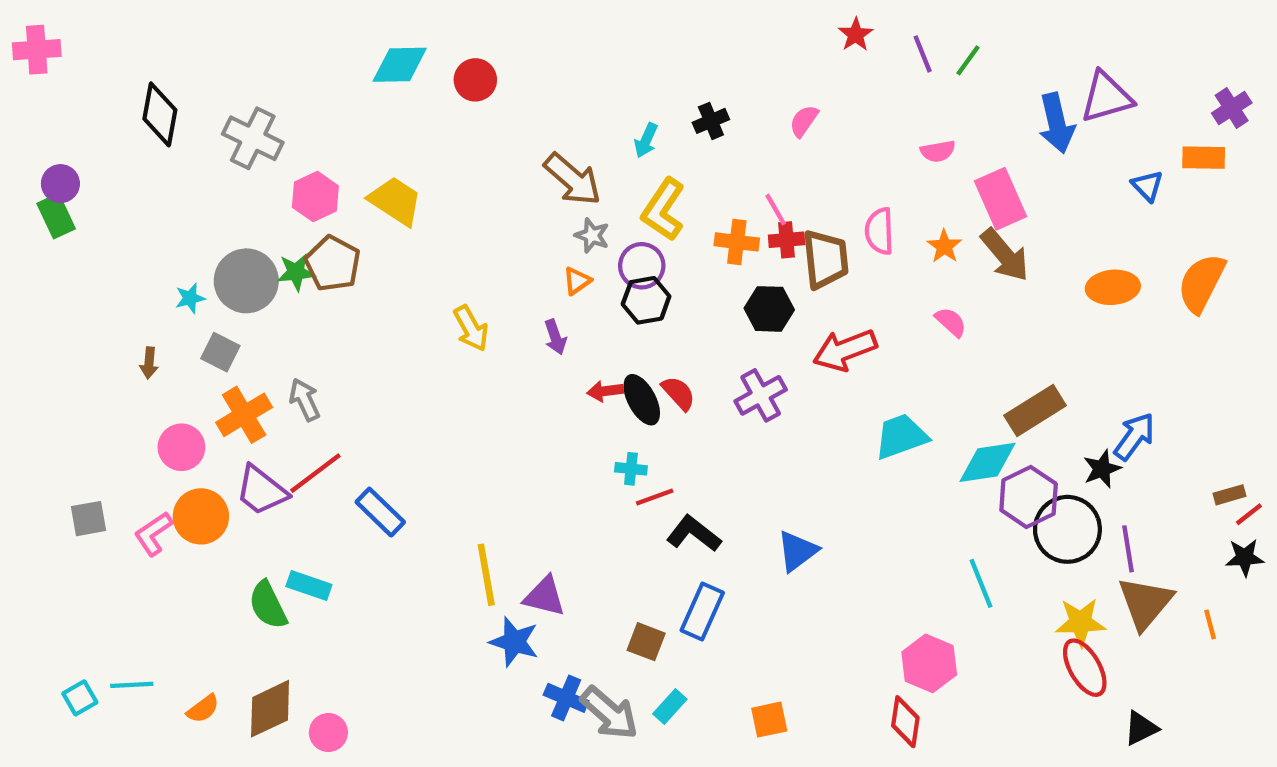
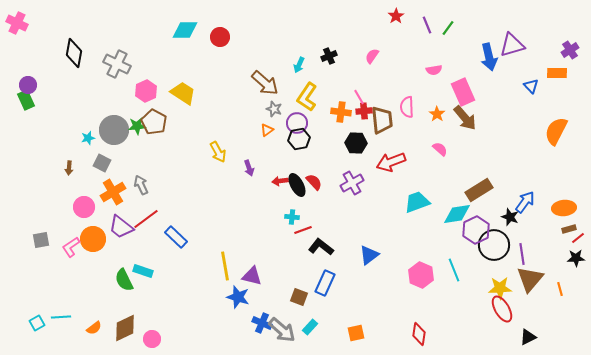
pink cross: (37, 50) -> (17, 23), turned 30
orange ellipse: (1113, 287) -> (564, 208), moved
purple arrow: (555, 337) -> (249, 168), moved
black star: (1102, 469) -> (510, 217), turned -30
pink hexagon: (929, 663) -> (421, 275), moved

